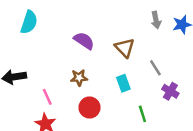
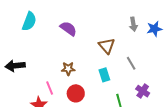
purple semicircle: (84, 41) -> (68, 29), moved
purple cross: (170, 91) -> (143, 91), moved
pink line: (47, 97) -> (50, 88), moved

